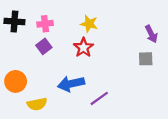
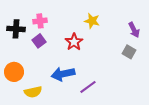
black cross: (14, 21) -> (16, 29), moved
yellow star: (89, 24) -> (92, 21), moved
gray square: (146, 59) -> (129, 52), turned 32

